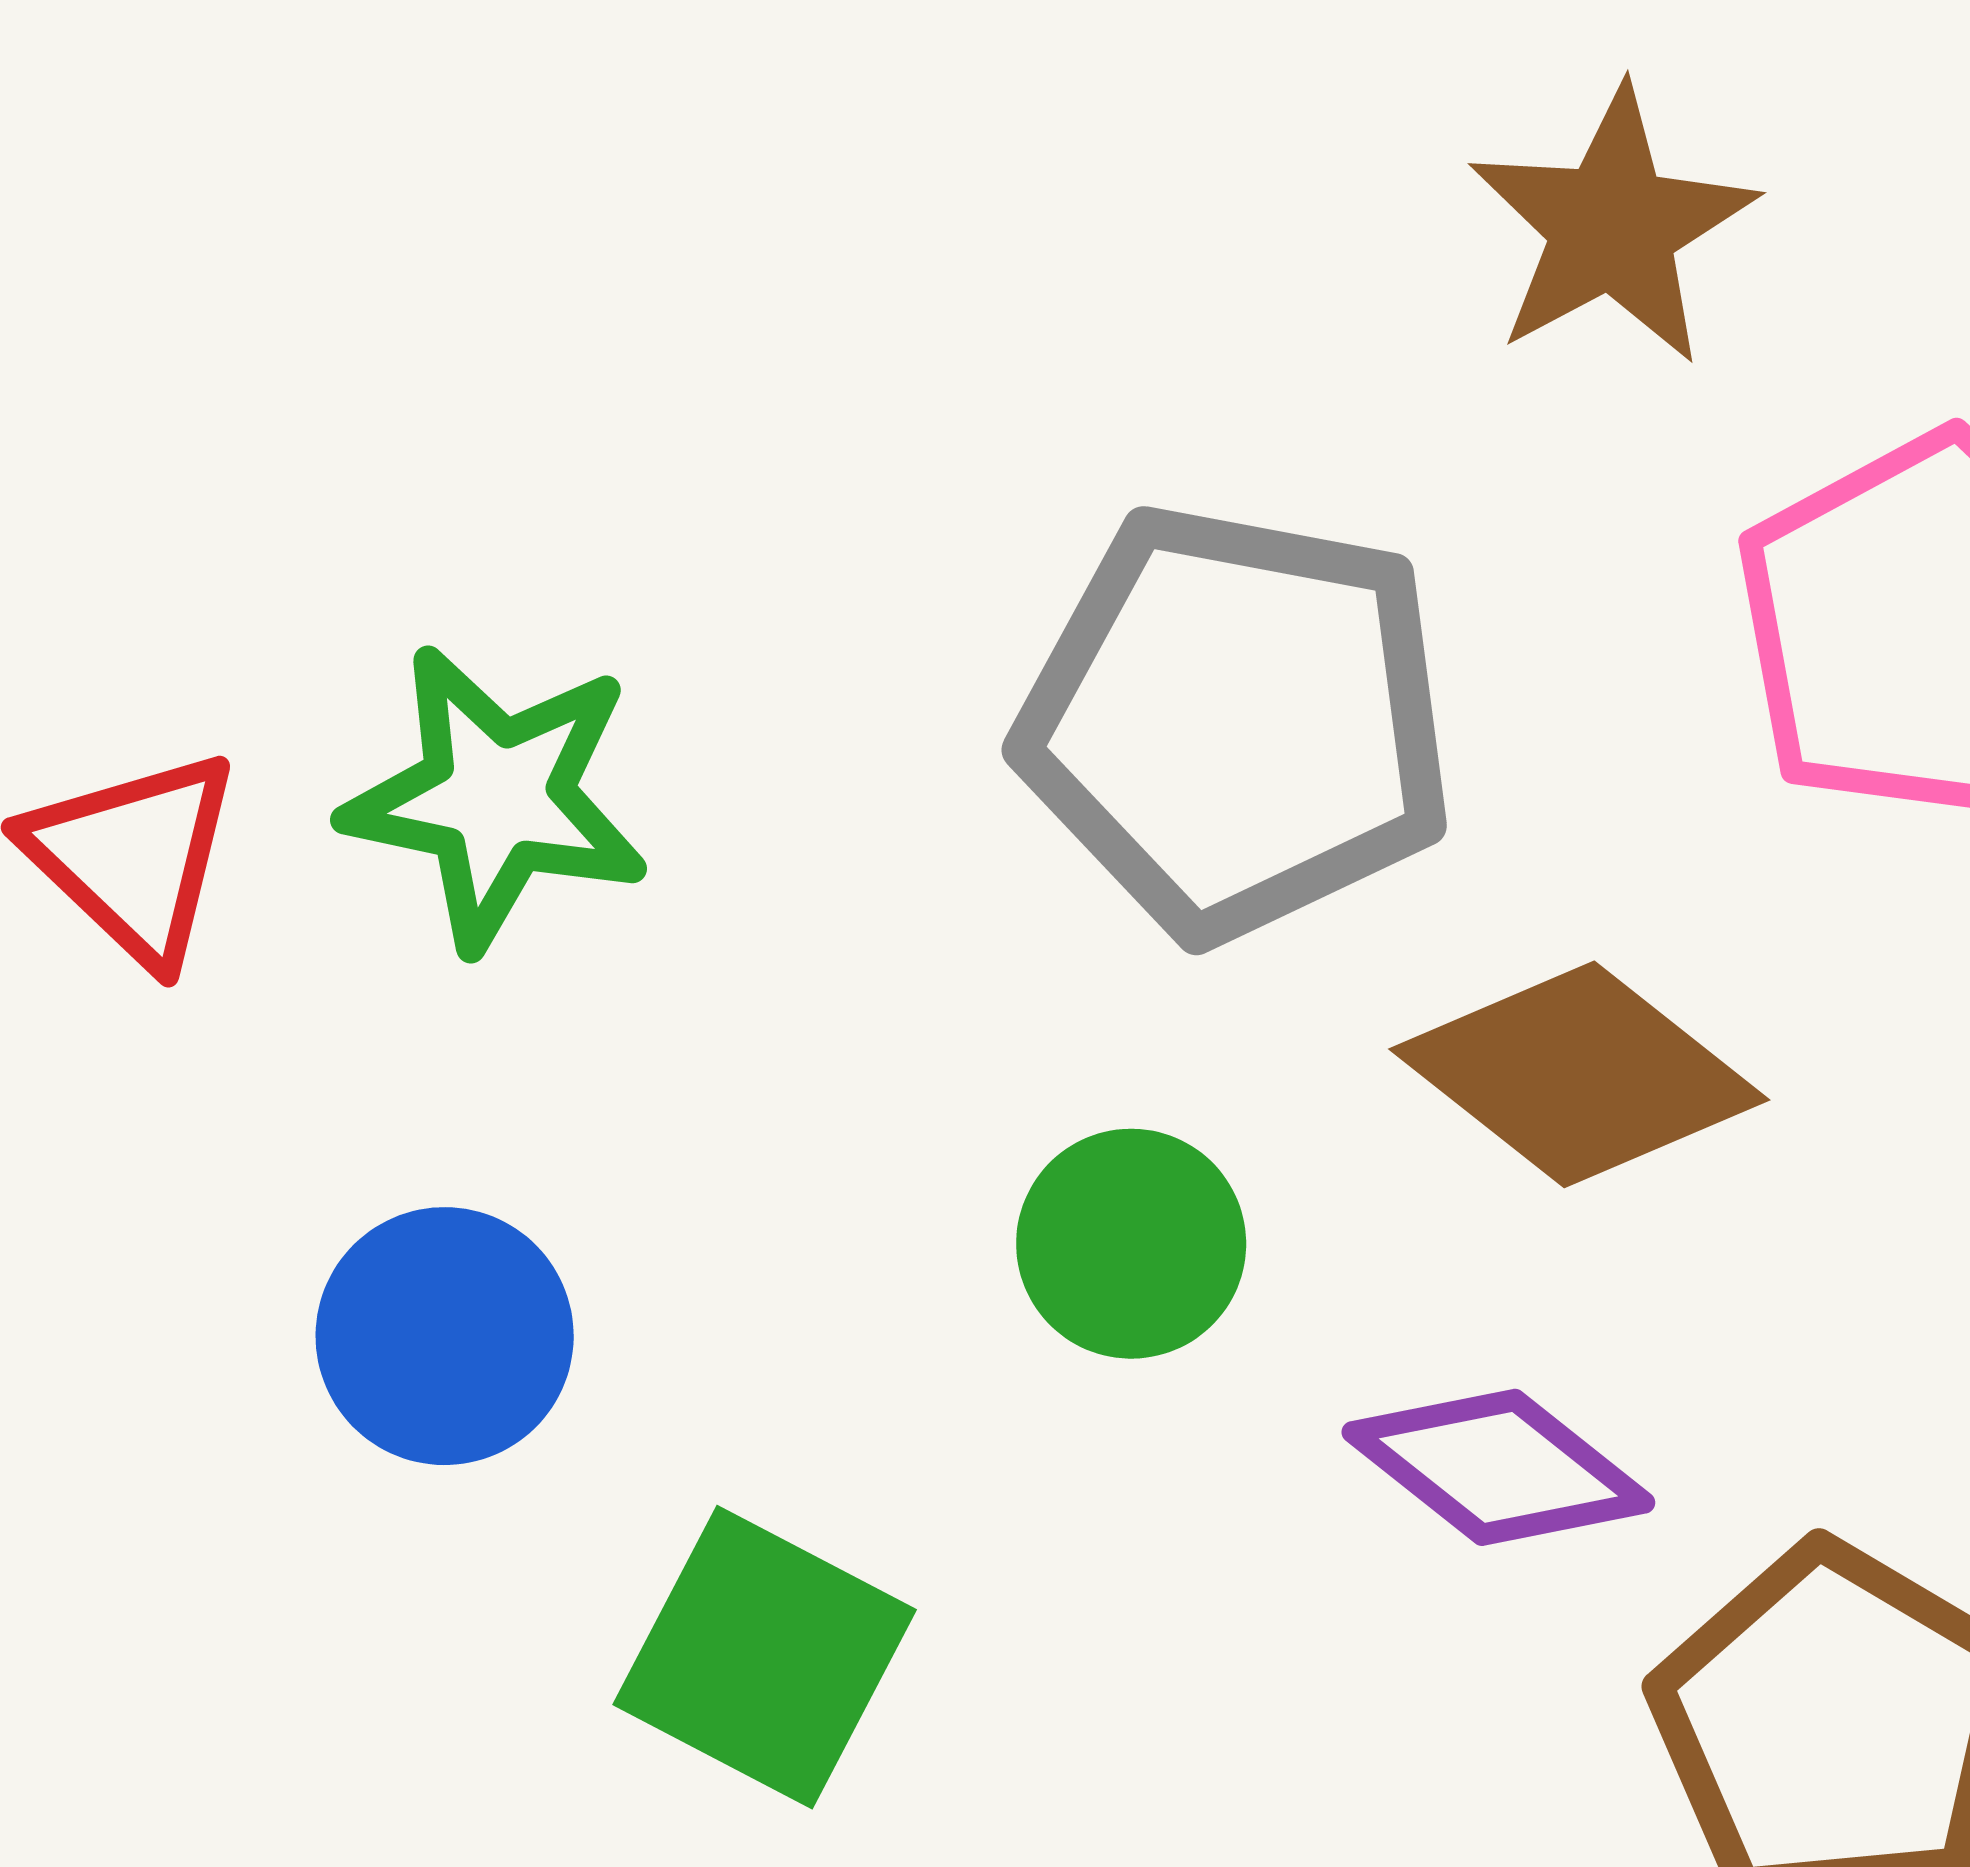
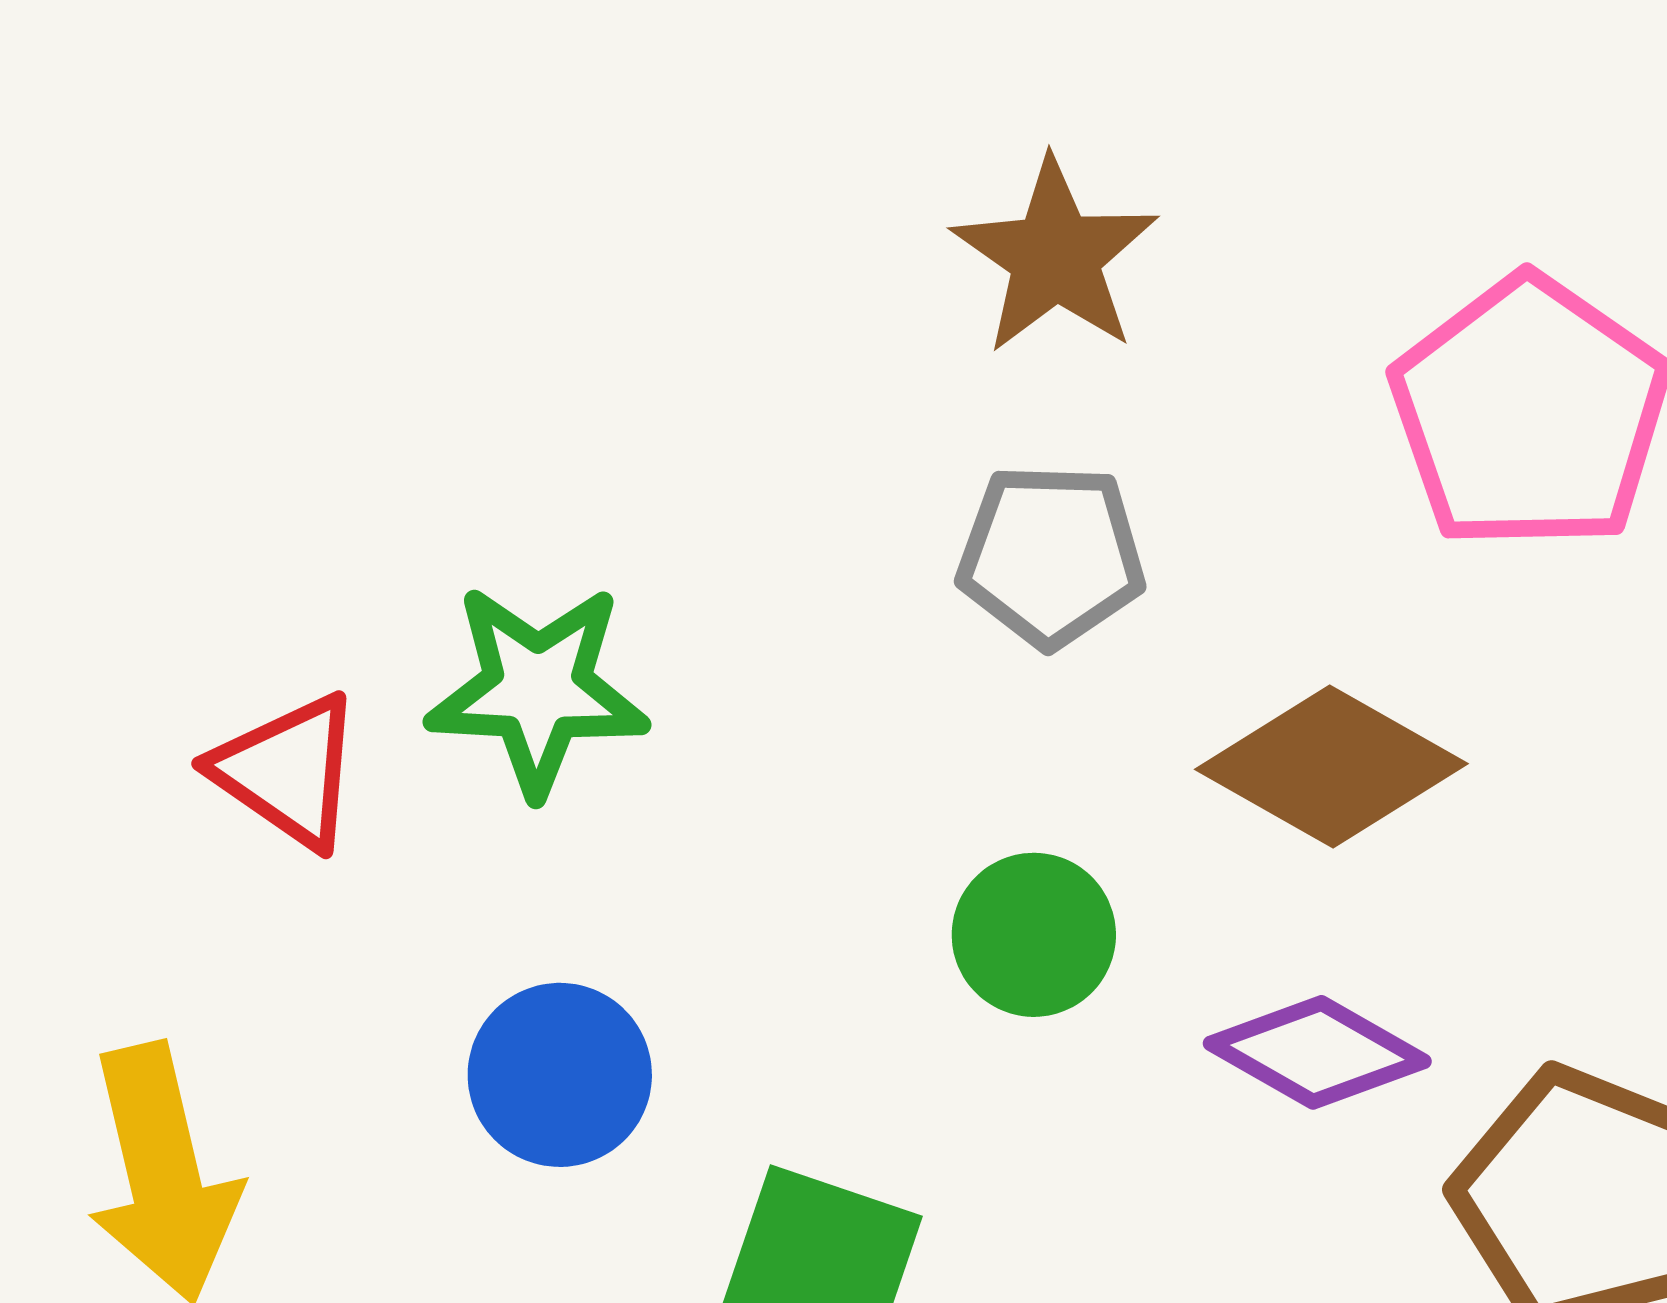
brown star: (1612, 226) -> (1055, 256), moved
gray pentagon: (1236, 722) -> (1051, 556), size x0.6

